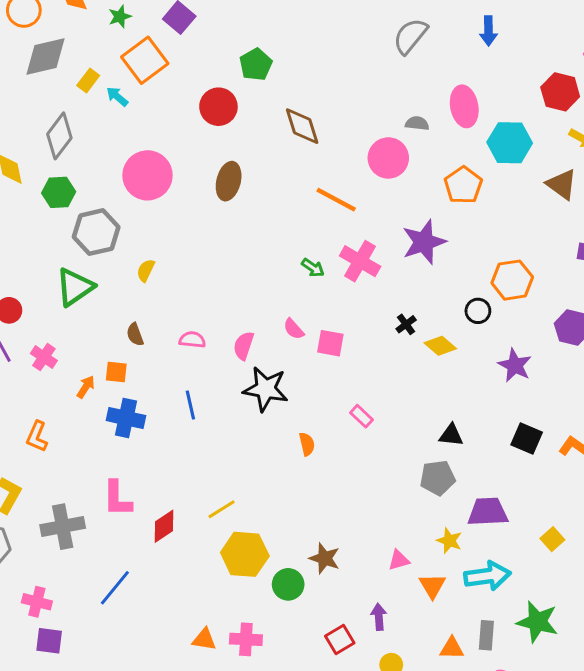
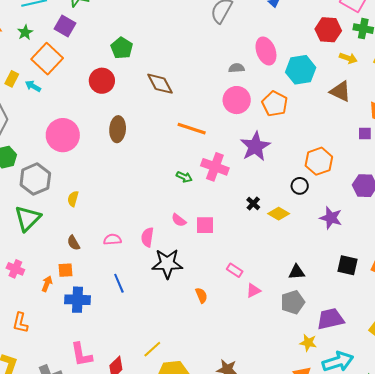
pink circle: (388, 158) -> (237, 100), moved
pink triangle: (399, 560) -> (253, 291), moved

